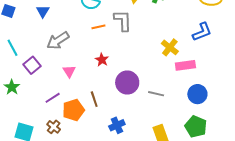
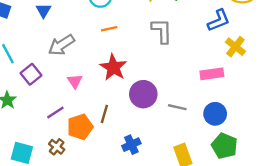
gray L-shape: (123, 21) -> (162, 31), moved
blue L-shape: (202, 32) -> (219, 20), moved
yellow cross: (170, 47) -> (235, 47), moved
red star: (102, 60) -> (113, 67), size x1.6
blue circle: (197, 94) -> (215, 114), moved
brown line: (94, 99) -> (104, 114), turned 35

